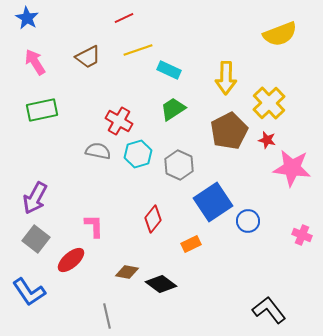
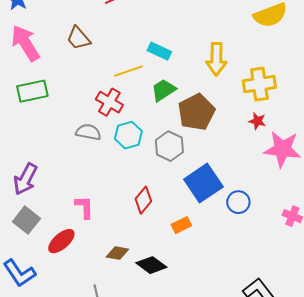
yellow line: (138, 50) -> (128, 71), moved
brown trapezoid: (88, 57) -> (78, 38), turned 76
pink arrow: (35, 62) -> (25, 43), size x1.4
yellow cross: (269, 103) -> (259, 84), turned 36
brown pentagon: (229, 131) -> (196, 112), moved

